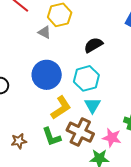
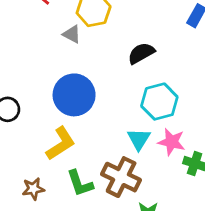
cyan hexagon: (86, 78) -> (159, 102), moved
yellow L-shape: (61, 108) -> (61, 143), moved
pink star: (112, 138) -> (171, 142), moved

